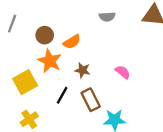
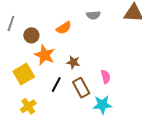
brown circle: (45, 35) -> (31, 35), moved
orange semicircle: (72, 42) -> (64, 28), moved
pink semicircle: (123, 72) -> (106, 77), moved, turned 40

